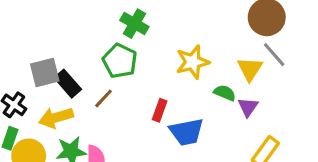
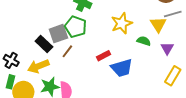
gray line: (274, 55) -> (173, 14), turned -60
gray square: (45, 73) -> (58, 34), moved
purple triangle: (248, 107) -> (167, 48), moved
red rectangle: (160, 110) -> (104, 56), turned 48

